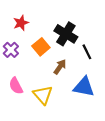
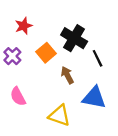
brown arrow: (60, 67) -> (67, 75), turned -63
yellow triangle: (43, 95) -> (59, 116), moved, turned -30

